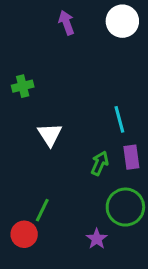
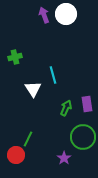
white circle: (122, 21) -> (66, 14), moved
cyan line: (119, 119) -> (53, 75), moved

